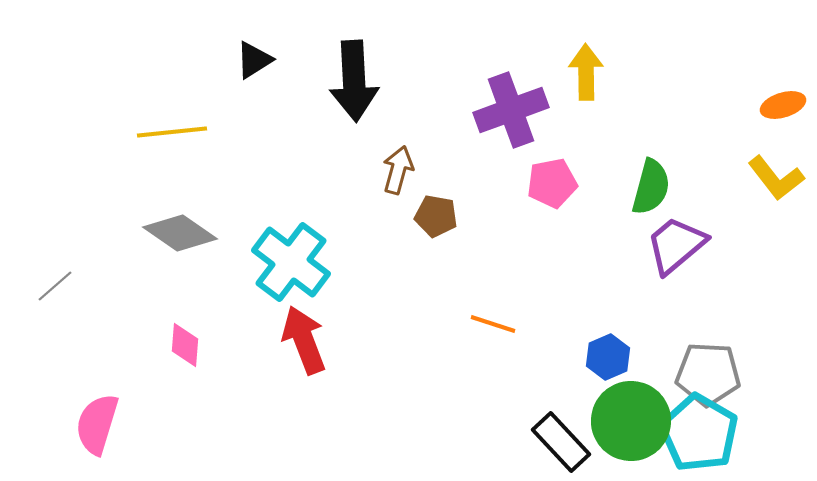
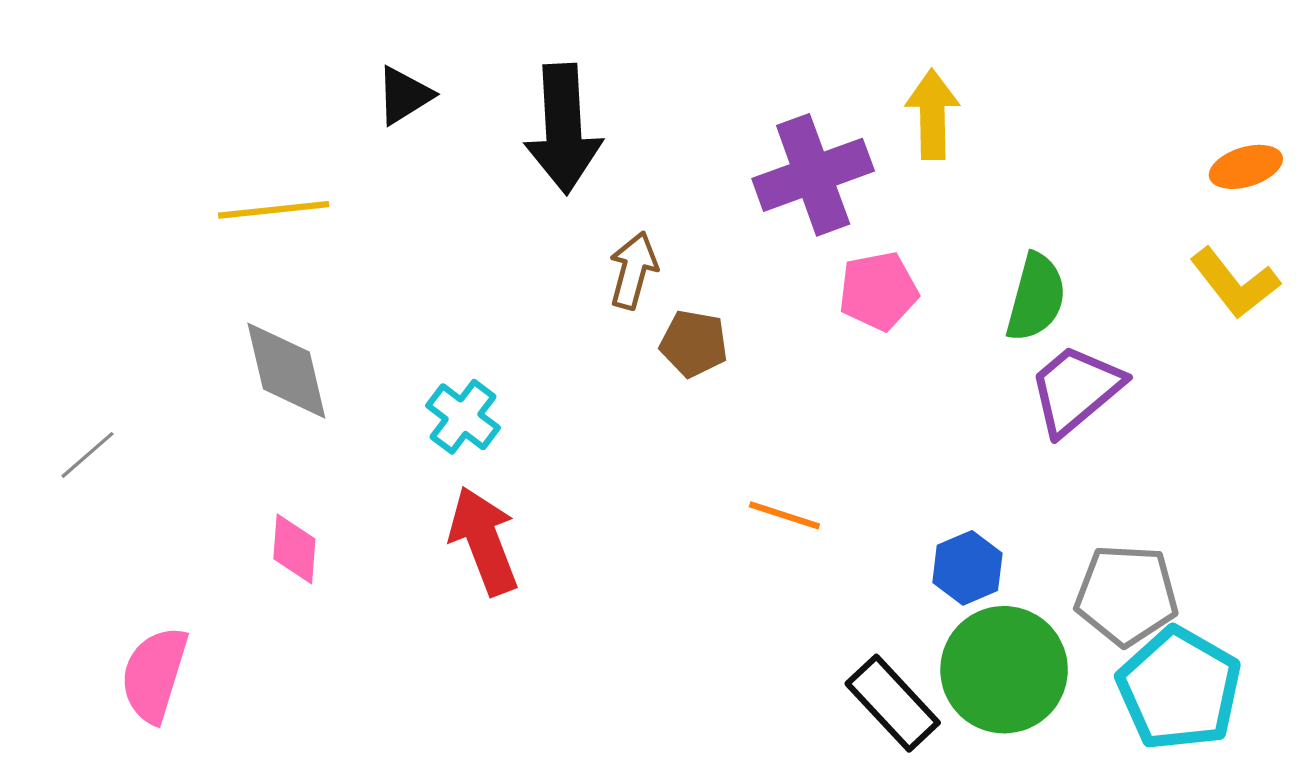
gray diamond: (180, 233) -> (286, 371), turned 42
cyan cross: (291, 262) -> (463, 417), size x0.6
cyan pentagon: (699, 433) -> (1179, 689), moved

